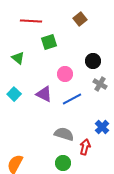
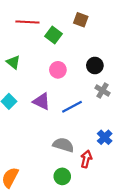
brown square: (80, 19) -> (81, 20), turned -32
green square: (49, 42) -> (54, 35), moved, turned -35
pink circle: (65, 74) -> (58, 70), moved

